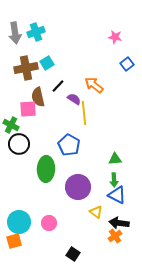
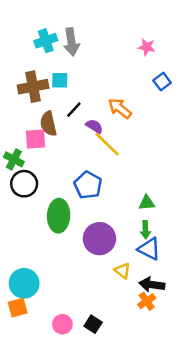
gray arrow: (15, 33) -> (71, 42), moved
cyan square: (47, 63) -> (60, 80), turned 32
yellow line: (84, 113) -> (107, 144), turned -40
pink circle: (49, 223) -> (62, 324), moved

